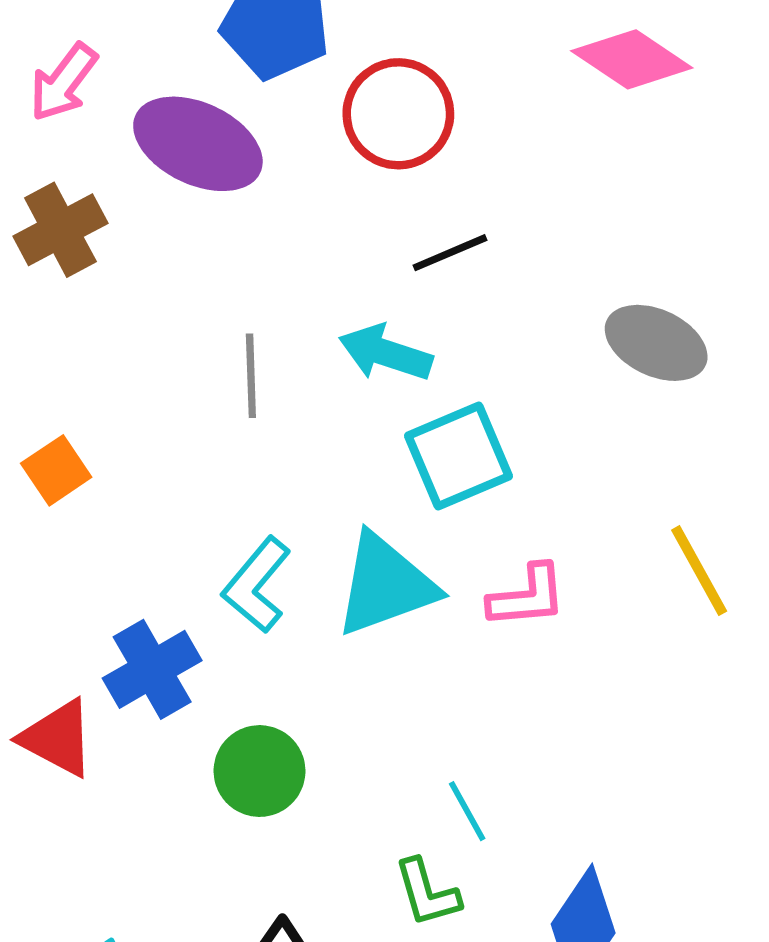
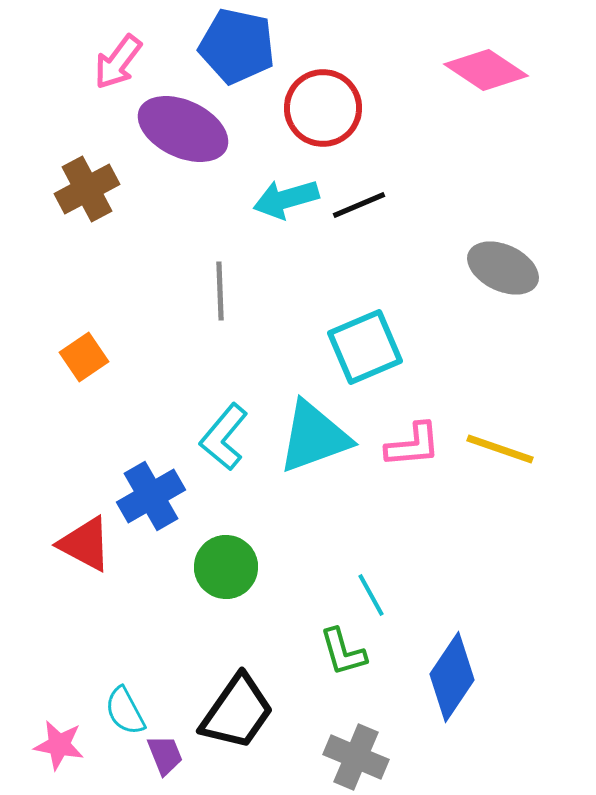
pink arrow: (63, 82) -> (118, 62), moved
cyan arrow: (386, 353) -> (286, 199), moved, turned -34
yellow line: (699, 571) -> (500, 449), moved, turned -42

